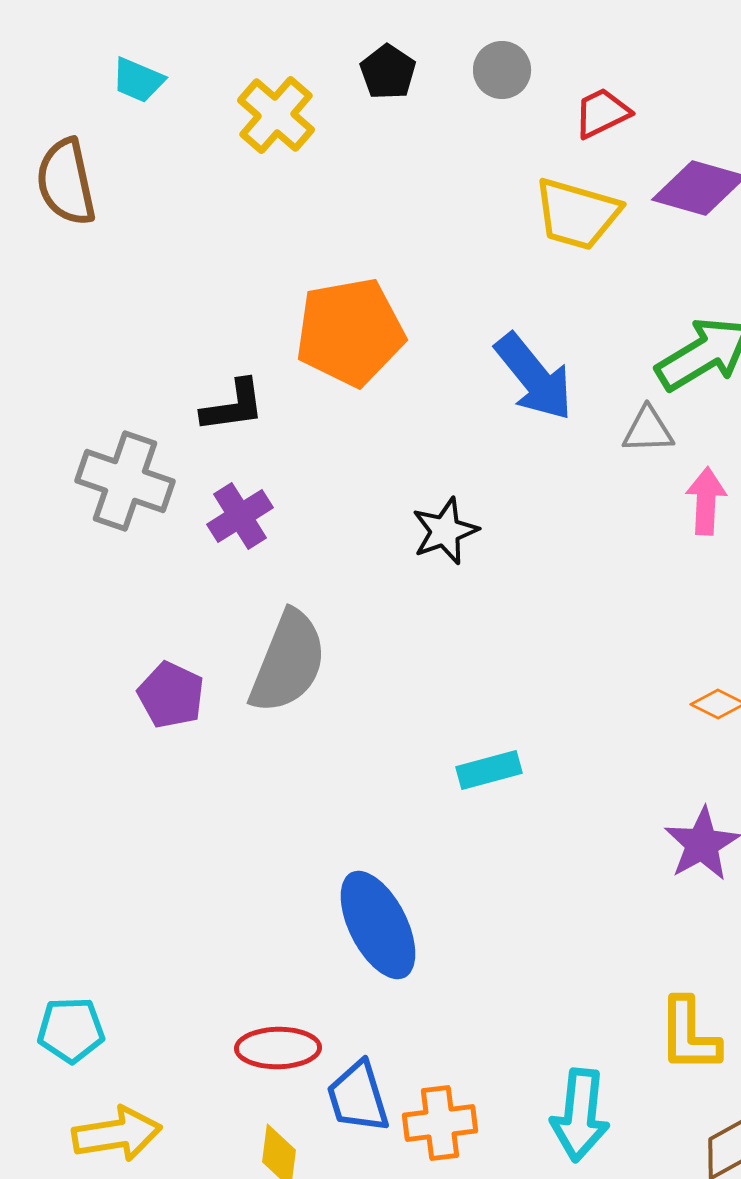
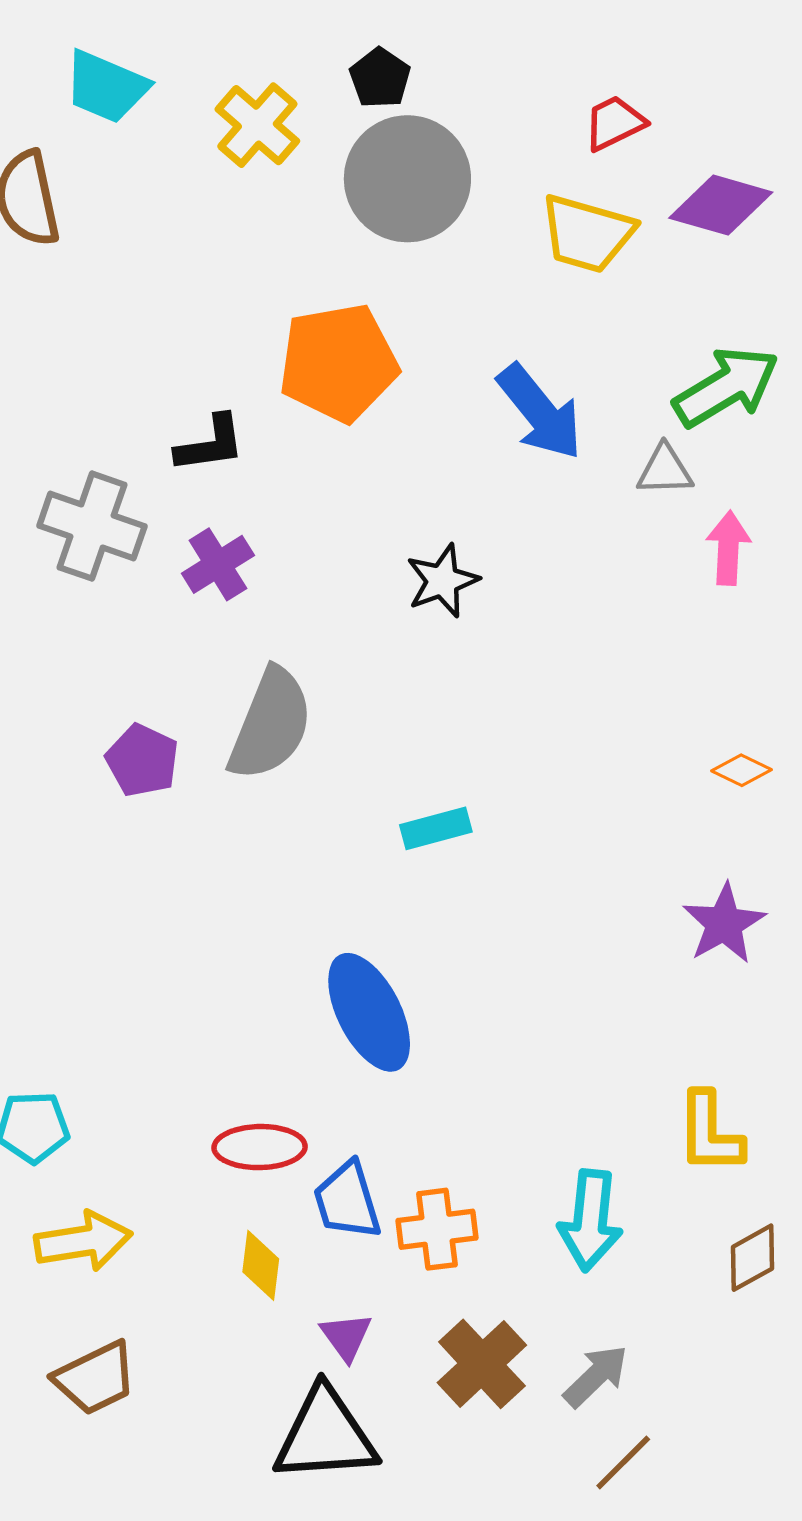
gray circle: (502, 70) -> (407, 179), moved, size x2.0
cyan trapezoid: (138, 80) -> (106, 87), size x1.5
cyan rectangle: (489, 770) -> (436, 828), moved

